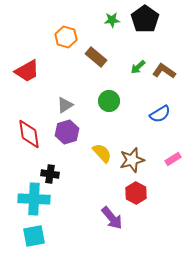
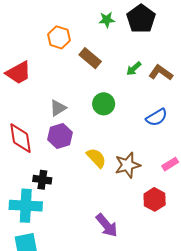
red hexagon: (136, 193) -> (155, 199), moved

